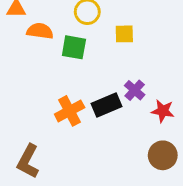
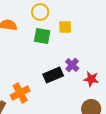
green square: (74, 47) -> (42, 36), moved
orange cross: (70, 111) -> (20, 93), moved

